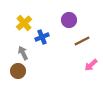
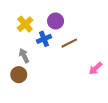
purple circle: (69, 20) -> (56, 21), moved
brown line: (82, 41) -> (69, 43), moved

